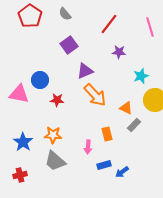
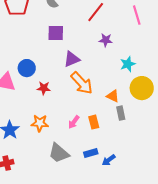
purple square: (69, 45) -> (56, 33), turned 36
gray rectangle: (134, 125) -> (121, 113), turned -56
pink arrow: (88, 147) -> (74, 122), moved, turned 32
gray trapezoid: (55, 161) -> (59, 153), moved

